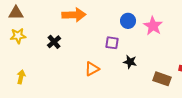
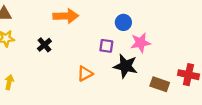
pink star: (153, 26) -> (140, 43), moved, turned 30
black star: (130, 62) -> (126, 66), size x1.6

